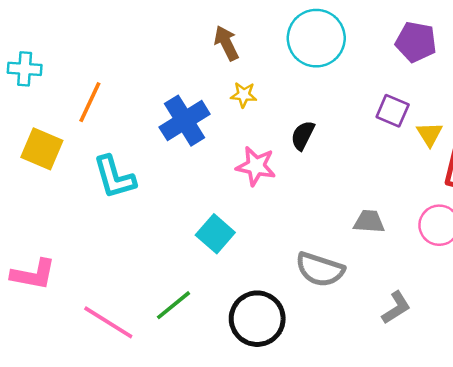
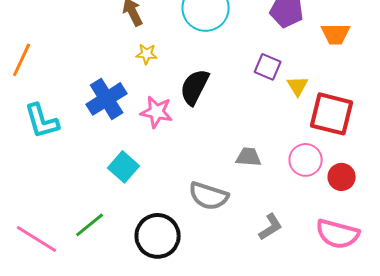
blue cross: (185, 121) -> (107, 99), moved
black semicircle: (303, 135) -> (195, 87), size x1.5

